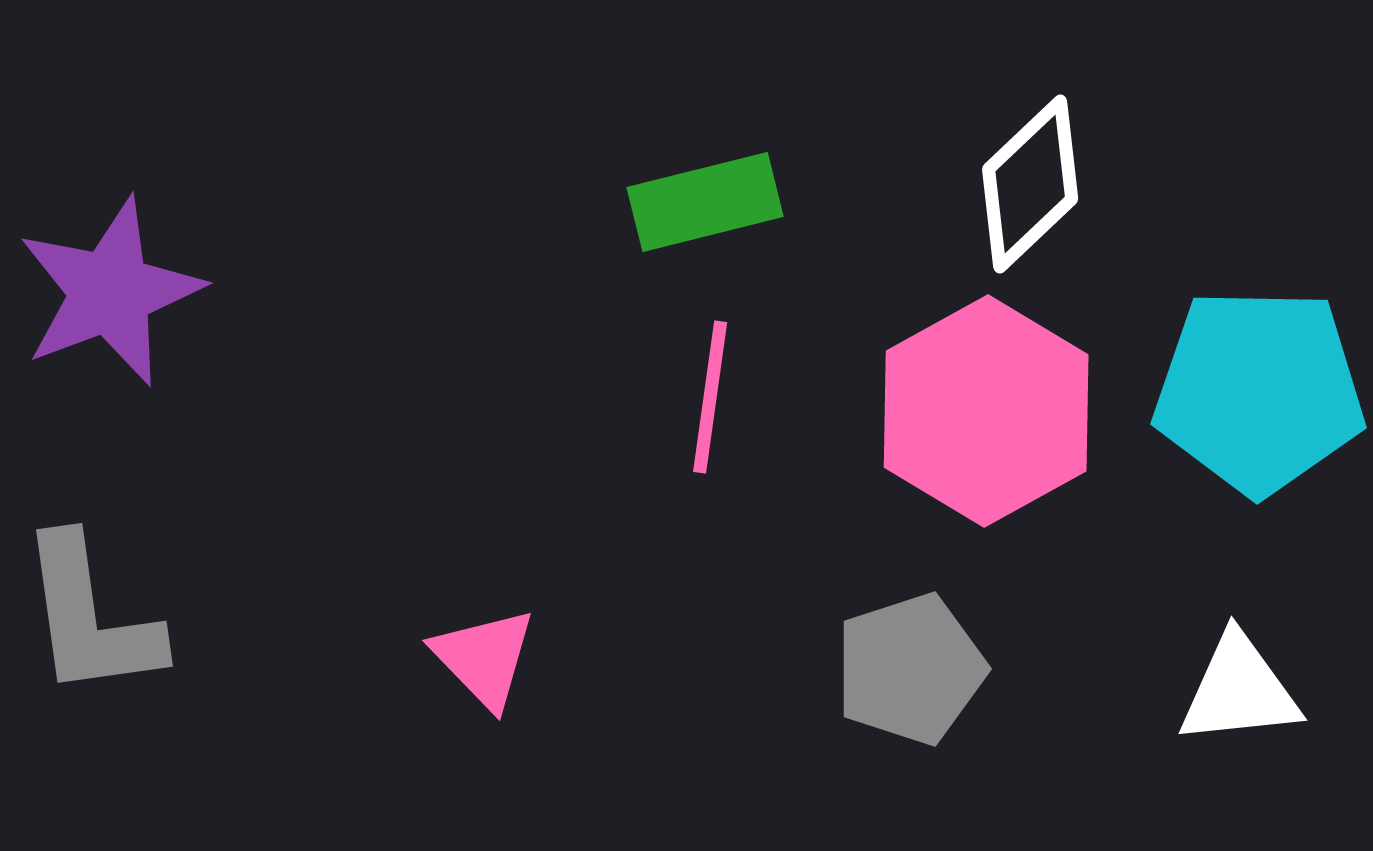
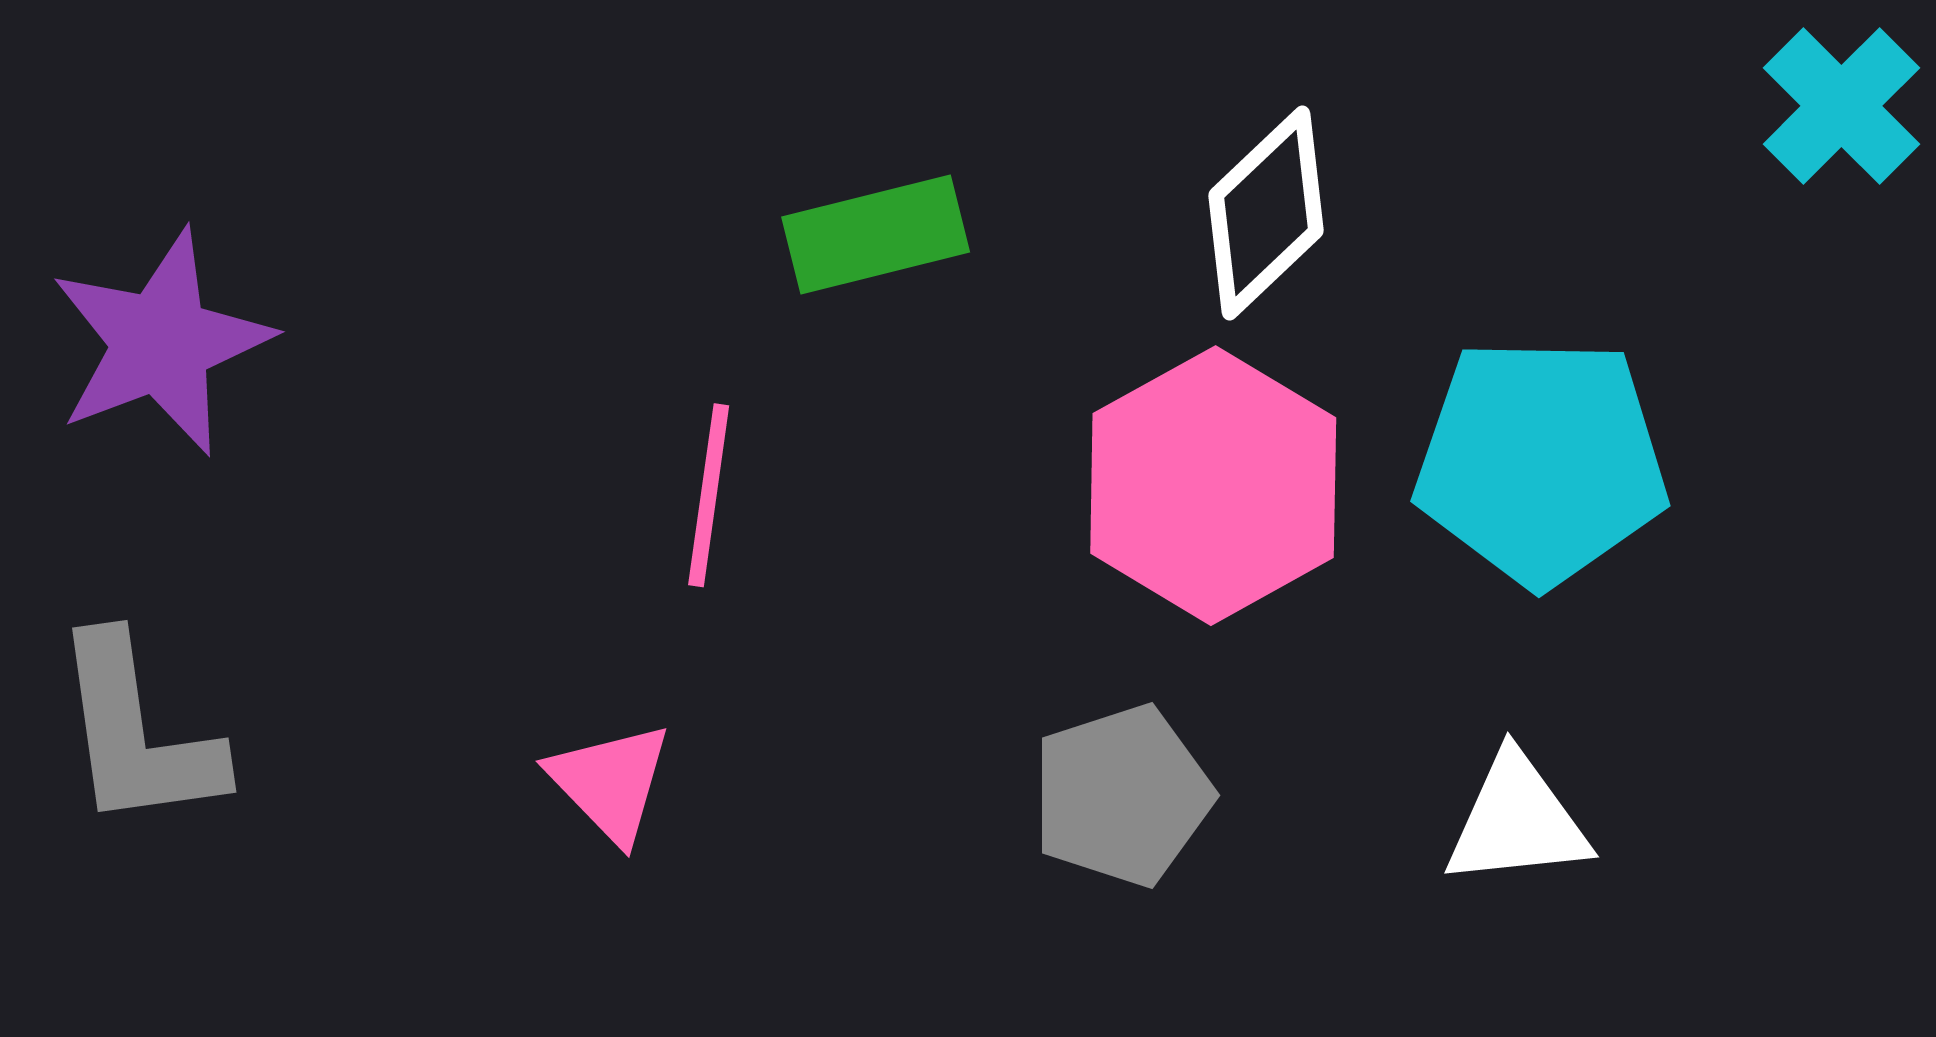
pink line: (710, 397) -> (709, 495), moved

